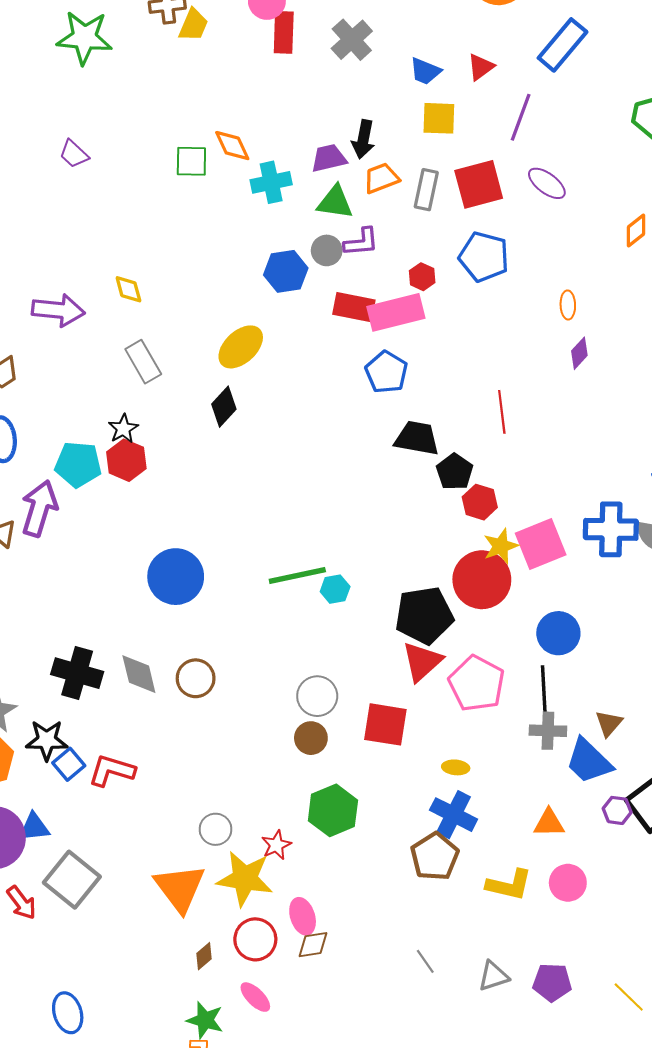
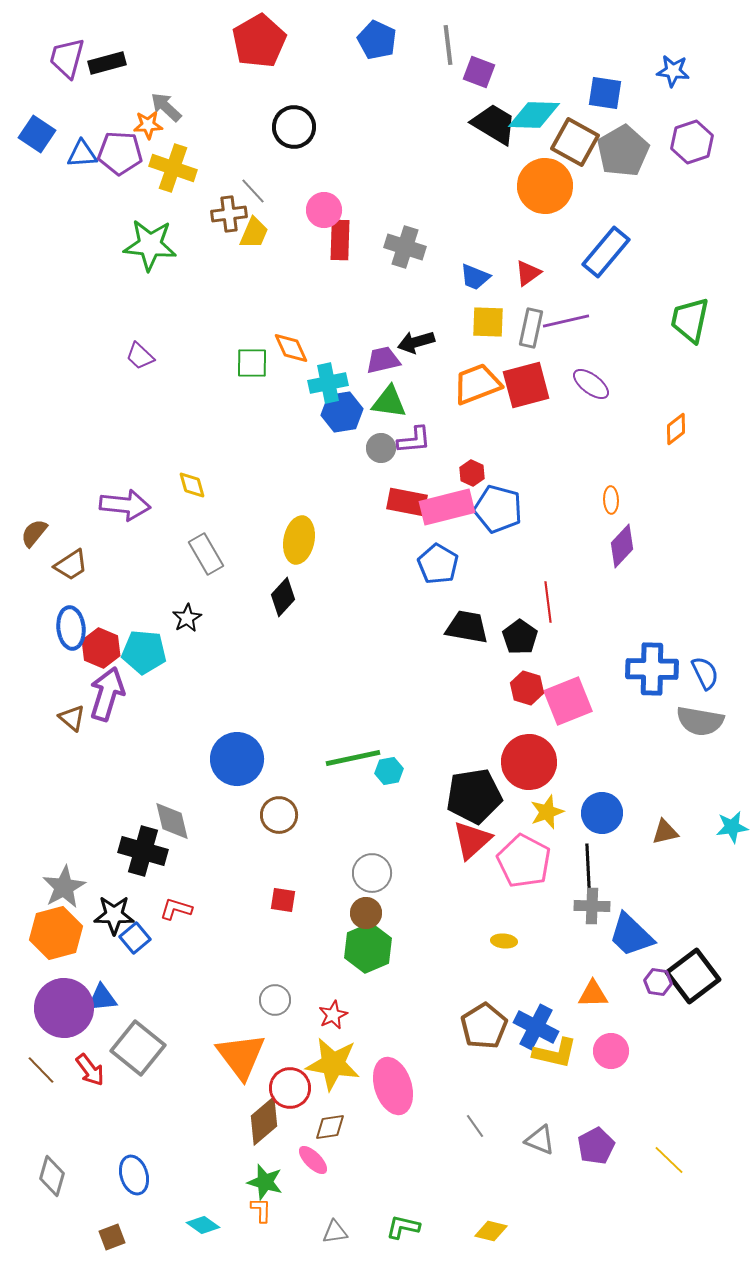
gray cross: (352, 40) -> (405, 247), turned -30
purple line: (521, 117) -> (566, 321), turned 57
black arrow: (363, 139) -> (416, 342), turned 63
orange trapezoid: (381, 178) -> (477, 384), moved, size x1.4
gray rectangle: (426, 190) -> (531, 328), moved
blue pentagon: (484, 257) -> (498, 509), moved
blue hexagon: (286, 271) -> (342, 412), moved
yellow ellipse: (241, 347) -> (299, 540), turned -36
purple diamond: (579, 353) -> (622, 546), size x1.4
red hexagon: (126, 460) -> (101, 648), moved
black pentagon: (455, 472) -> (520, 637), moved
blue cross: (611, 529) -> (652, 669), moved
pink square: (541, 544) -> (568, 701), moved
yellow star: (501, 546) -> (547, 812), moved
gray diamond: (139, 674) -> (172, 821), moved
brown circle: (196, 678) -> (279, 815), moved
brown triangle: (609, 723) -> (665, 832), moved, turned 36
red square: (385, 724) -> (283, 900), moved, size x0.6
red L-shape: (112, 771) -> (176, 909), moved, size x0.7
green hexagon: (333, 810) -> (368, 948), moved
blue cross: (454, 815) -> (536, 1027), moved
yellow star: (245, 879) -> (333, 1064), moved
pink ellipse: (303, 916) -> (393, 1086), moved, size x1.6
red circle: (255, 939) -> (290, 1088), moved
brown diamond: (313, 945) -> (330, 1127), moved
brown diamond: (204, 956) -> (264, 1121), size x1.8
gray triangle: (493, 976) -> (540, 1140), turned 40
purple pentagon: (552, 982) -> (596, 1146), turned -30

